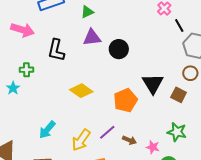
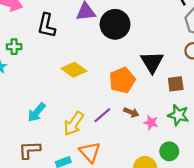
black circle: (119, 49) -> (115, 24), size x1.4
brown square: (179, 95) -> (176, 84), moved, turned -35
brown arrow: (129, 140) -> (131, 112), moved
pink star: (153, 147) -> (151, 123), moved

